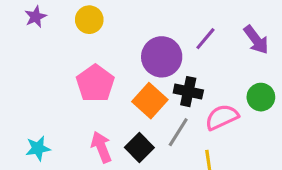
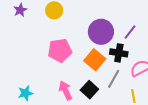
purple line: (205, 39) -> (130, 32), moved
pink pentagon: (95, 83) -> (60, 50), turned 30

